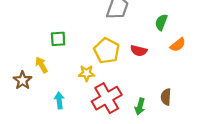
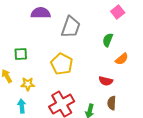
red semicircle: (139, 51) -> (106, 81), moved
yellow star: (87, 73) -> (28, 84), moved

